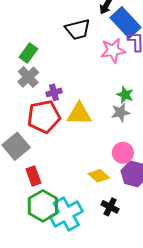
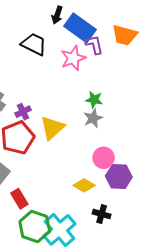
black trapezoid: (78, 29) -> (34, 44), turned -128
yellow triangle: (79, 114) -> (52, 128), turned -32

